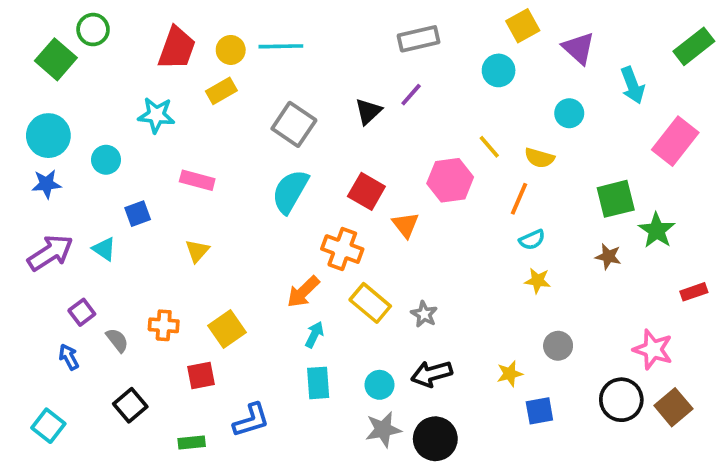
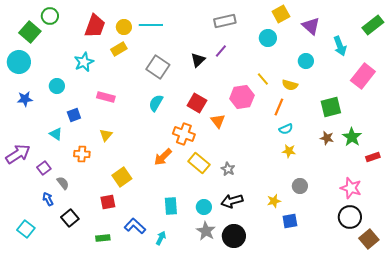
cyan star: (156, 115) -> (84, 62), turned -30
cyan circle: (48, 136) -> (19, 62), moved
cyan semicircle: (290, 191) -> (156, 103), size x0.7
green star: (657, 230) -> (352, 137), moved
purple arrow: (50, 253) -> (18, 154), moved
orange cross: (164, 325) -> (82, 154), moved
cyan arrow: (314, 335) -> (161, 238), moved
blue arrow: (69, 357) -> (48, 199), moved
black circle: (621, 400) -> (350, 217), moved
brown square: (673, 407) -> (369, 239), moved
blue L-shape: (251, 420) -> (135, 226), turned -120
gray star: (383, 429) -> (206, 231), turned -30

